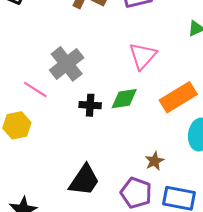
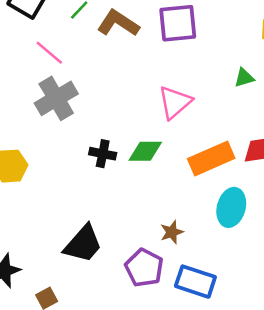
gray cross: (67, 64) -> (56, 98), moved
pink line: (35, 90) -> (49, 53), moved

